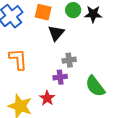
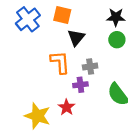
green circle: (73, 10) -> (117, 40), moved
orange L-shape: (18, 59) -> (60, 62), moved

